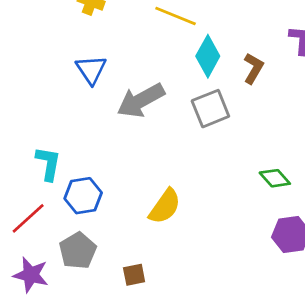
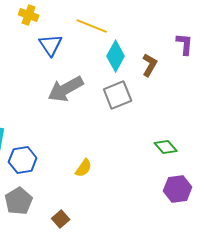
blue triangle: (91, 70) -> (51, 45), moved
yellow semicircle: (165, 206) -> (84, 168), size x0.7
brown square: (134, 275) -> (61, 219), turned -30

